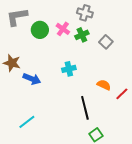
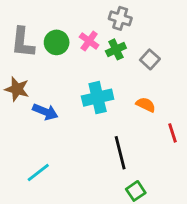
gray L-shape: (17, 17) -> (23, 42), moved, turned -75
cyan cross: (69, 69) -> (98, 98), size x1.5
orange semicircle: (104, 85) -> (146, 105), moved
red line: (122, 94) -> (173, 133), turned -64

